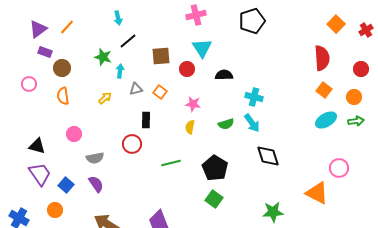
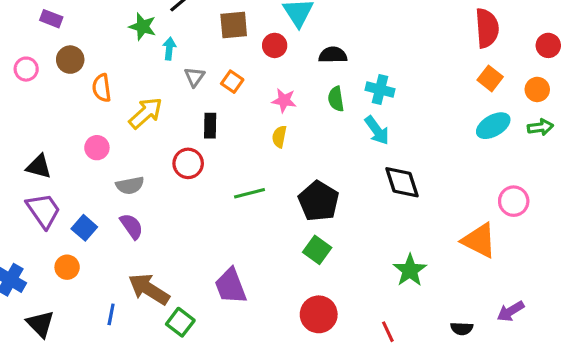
brown circle: (62, 68) -> (70, 60), moved
gray triangle: (136, 89) -> (194, 77), turned -40
orange semicircle: (63, 96) -> (102, 88), moved
yellow arrow: (105, 98) -> (146, 113), moved, size x1.6
green semicircle: (226, 124) -> (336, 99), moved, turned 98
green star: (273, 212) -> (410, 270), turned -30

